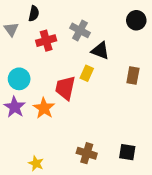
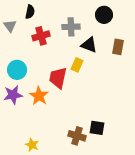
black circle: (136, 20) -> (104, 15), moved
gray cross: (80, 30) -> (71, 27), turned -30
brown rectangle: (133, 75) -> (118, 47), moved
purple star: (15, 107) -> (13, 95), turned 30
black square: (127, 152) -> (97, 128), moved

